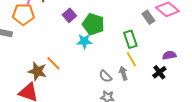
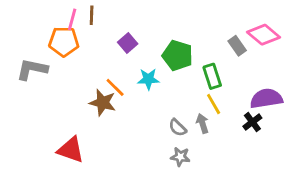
green pentagon: (93, 24) -> (178, 55), moved
purple semicircle: (169, 55) -> (266, 98), size x1.6
orange line: (53, 63) -> (115, 87), moved
brown star: (37, 71) -> (103, 103), moved

